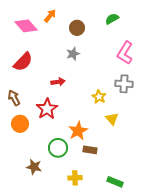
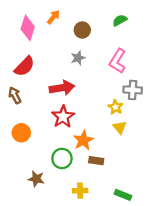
pink diamond: (26, 26) -> (28, 28), turned 60
pink L-shape: (125, 53) -> (118, 61), moved
red arrow: (58, 82) -> (62, 88), size x1.6
yellow star: (99, 97) -> (115, 107), moved
brown arrow: (14, 98) -> (15, 95), moved
red star: (47, 109) -> (63, 117), moved

